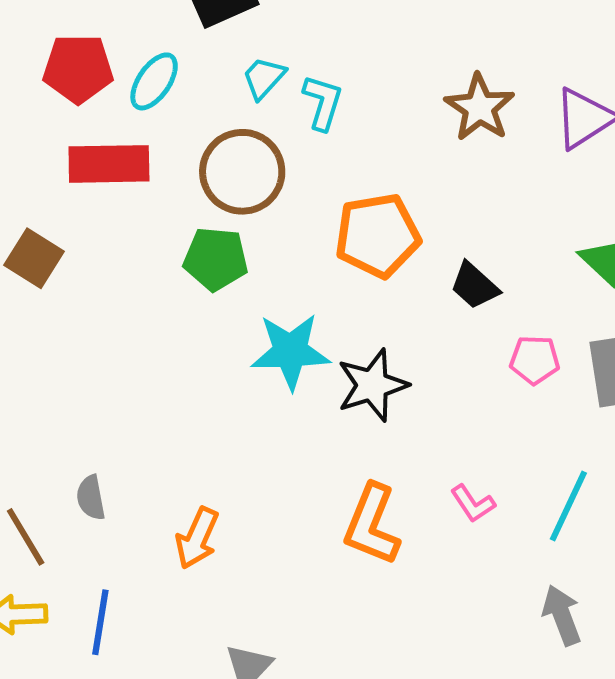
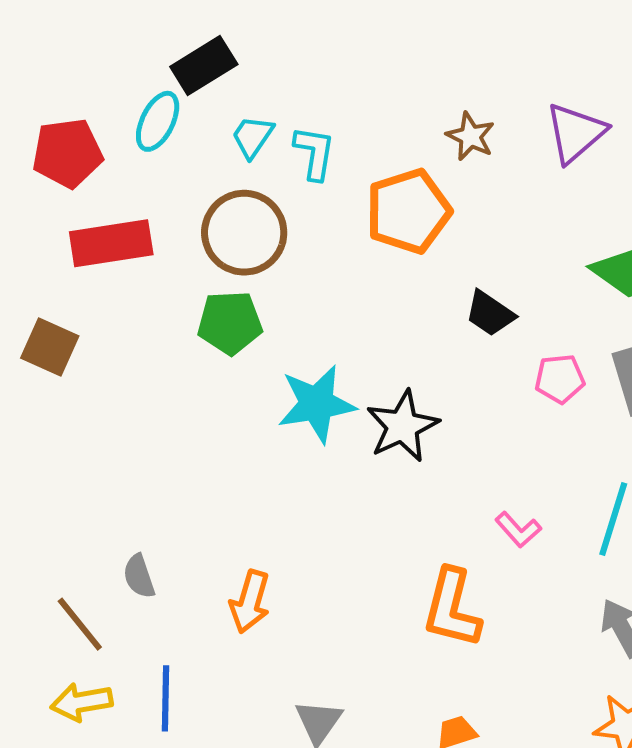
cyan ellipse: (154, 81) -> (158, 121), moved
brown star: (480, 108) -> (471, 136), size x0.7
orange pentagon: (378, 235) -> (408, 211), moved
orange L-shape: (372, 525) -> (452, 608), moved

